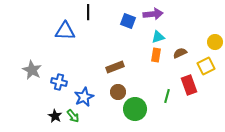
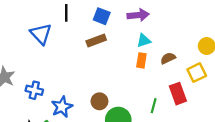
blue square: (128, 21) -> (102, 16), moved
blue triangle: (65, 31) -> (41, 34), turned 45
brown rectangle: (115, 67) -> (96, 41), moved

